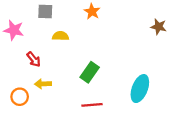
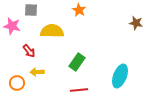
gray square: (45, 11) -> (31, 10), moved
yellow semicircle: (60, 36) -> (52, 31), size x1.6

